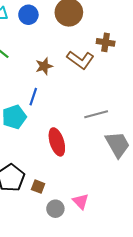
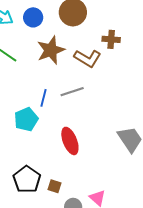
brown star: (44, 66) -> (51, 50), moved, size x1.6
gray line: (96, 114) -> (72, 92), moved

